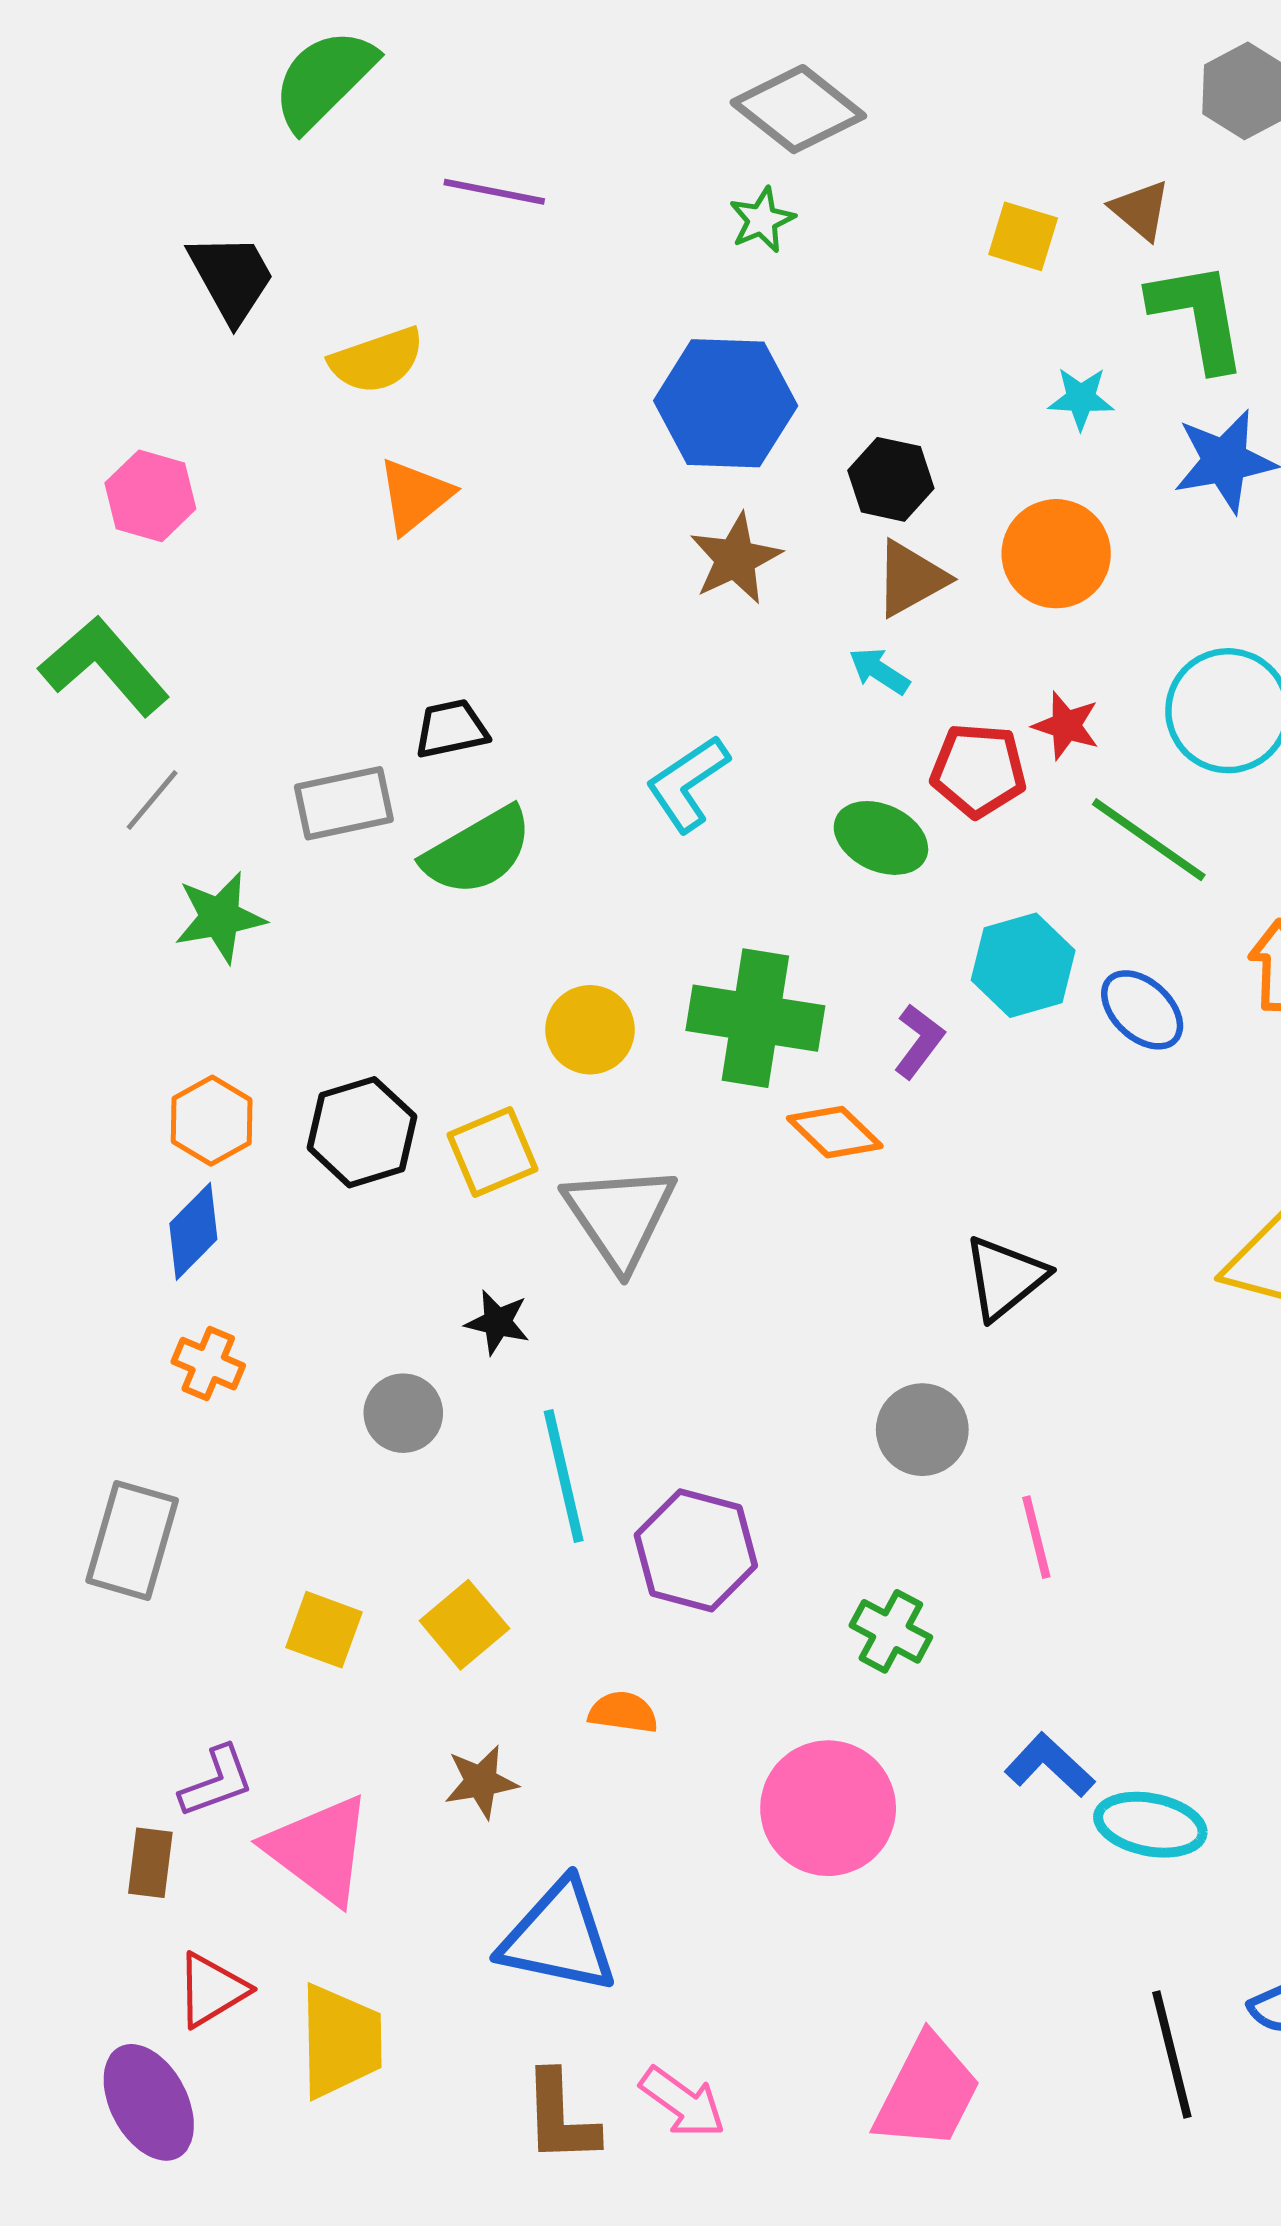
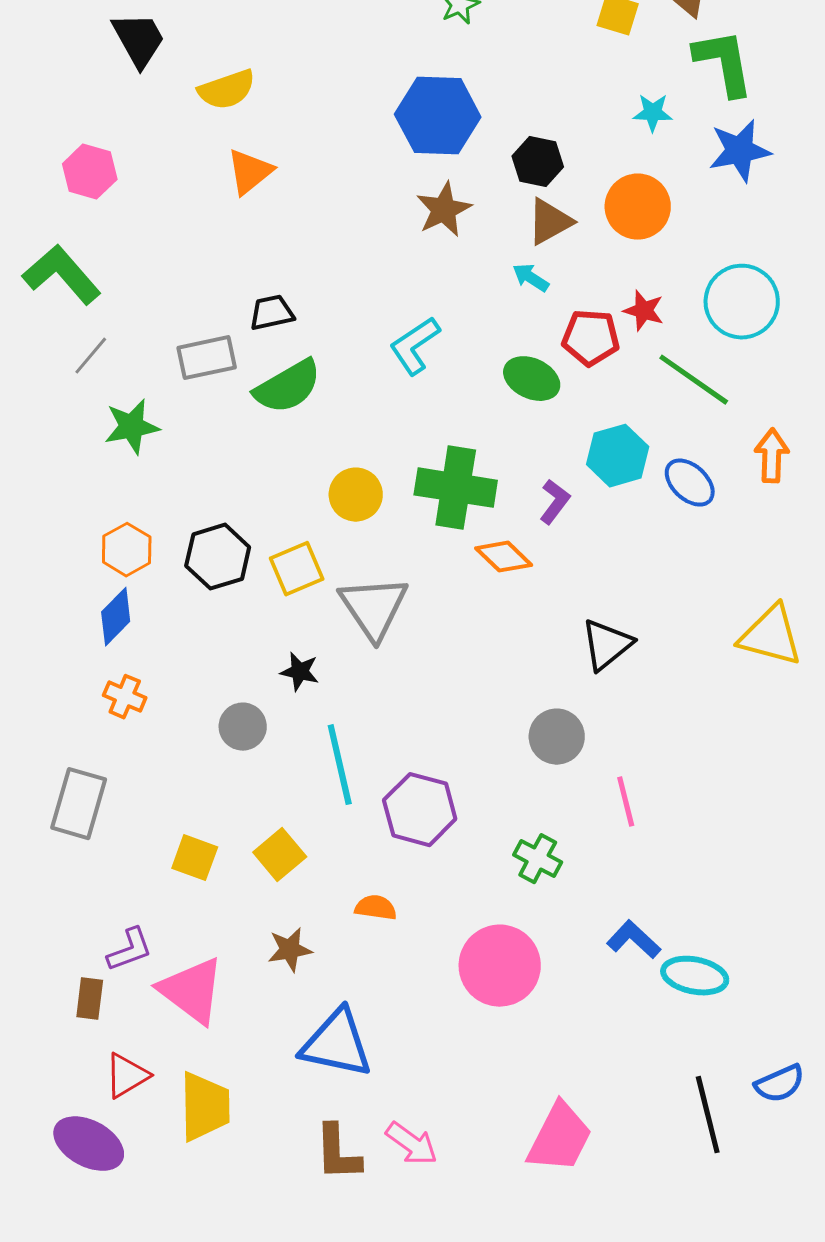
purple ellipse: (149, 2102) -> (89, 1144), turned -34

